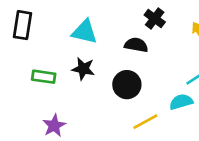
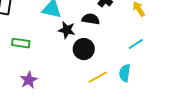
black star: (83, 69) -> (67, 30), moved
cyan semicircle: (181, 102) -> (125, 73), moved, turned -66

